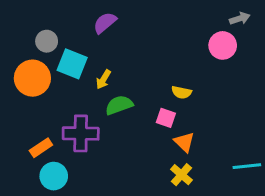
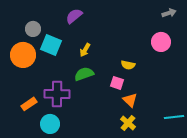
pink circle: (223, 45) -> (161, 42), moved
yellow arrow: (103, 80) -> (85, 50), moved
cyan circle: (54, 176) -> (50, 124), moved

